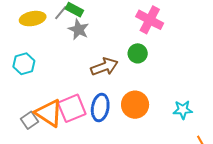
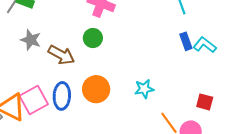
gray star: (79, 29) -> (31, 40), moved
brown arrow: (104, 67) -> (61, 55), turned 56

